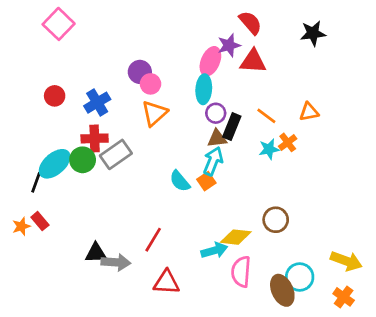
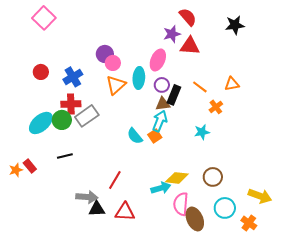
pink ellipse: (210, 61) -> (158, 60), moved
cyan ellipse: (204, 89) -> (139, 78), moved
cyan star: (269, 149) -> (202, 132), moved
black line: (36, 182) -> (65, 156), moved, turned 56
brown circle: (276, 220) -> (213, 177), moved
black triangle: (96, 253) -> (97, 209), moved
brown ellipse: (282, 290) -> (195, 219), moved
orange cross: (344, 297) -> (249, 223), moved

